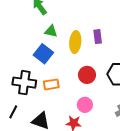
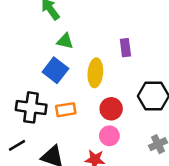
yellow ellipse: (75, 42) -> (95, 73), moved
red circle: (87, 75) -> (111, 109), moved
black line: (13, 112) -> (17, 145), turned 32

